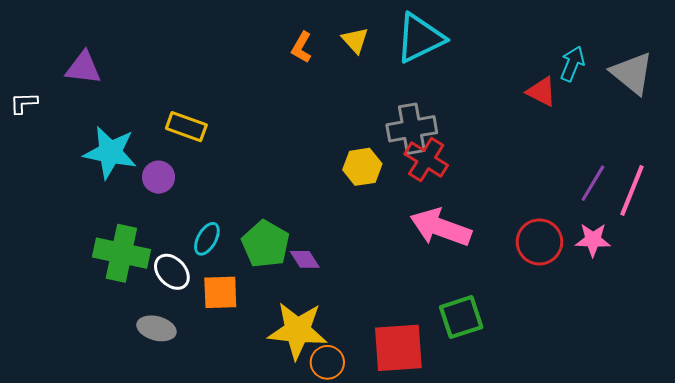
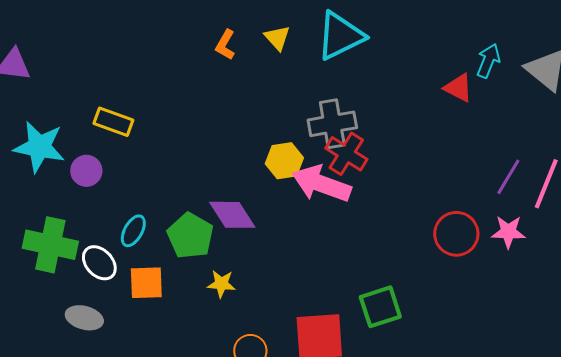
pink arrow: (441, 227) -> (321, 184), moved
purple diamond: (305, 259) -> (232, 215), moved, size x1.6
yellow star: (297, 330) -> (221, 284), moved, size x0.5

